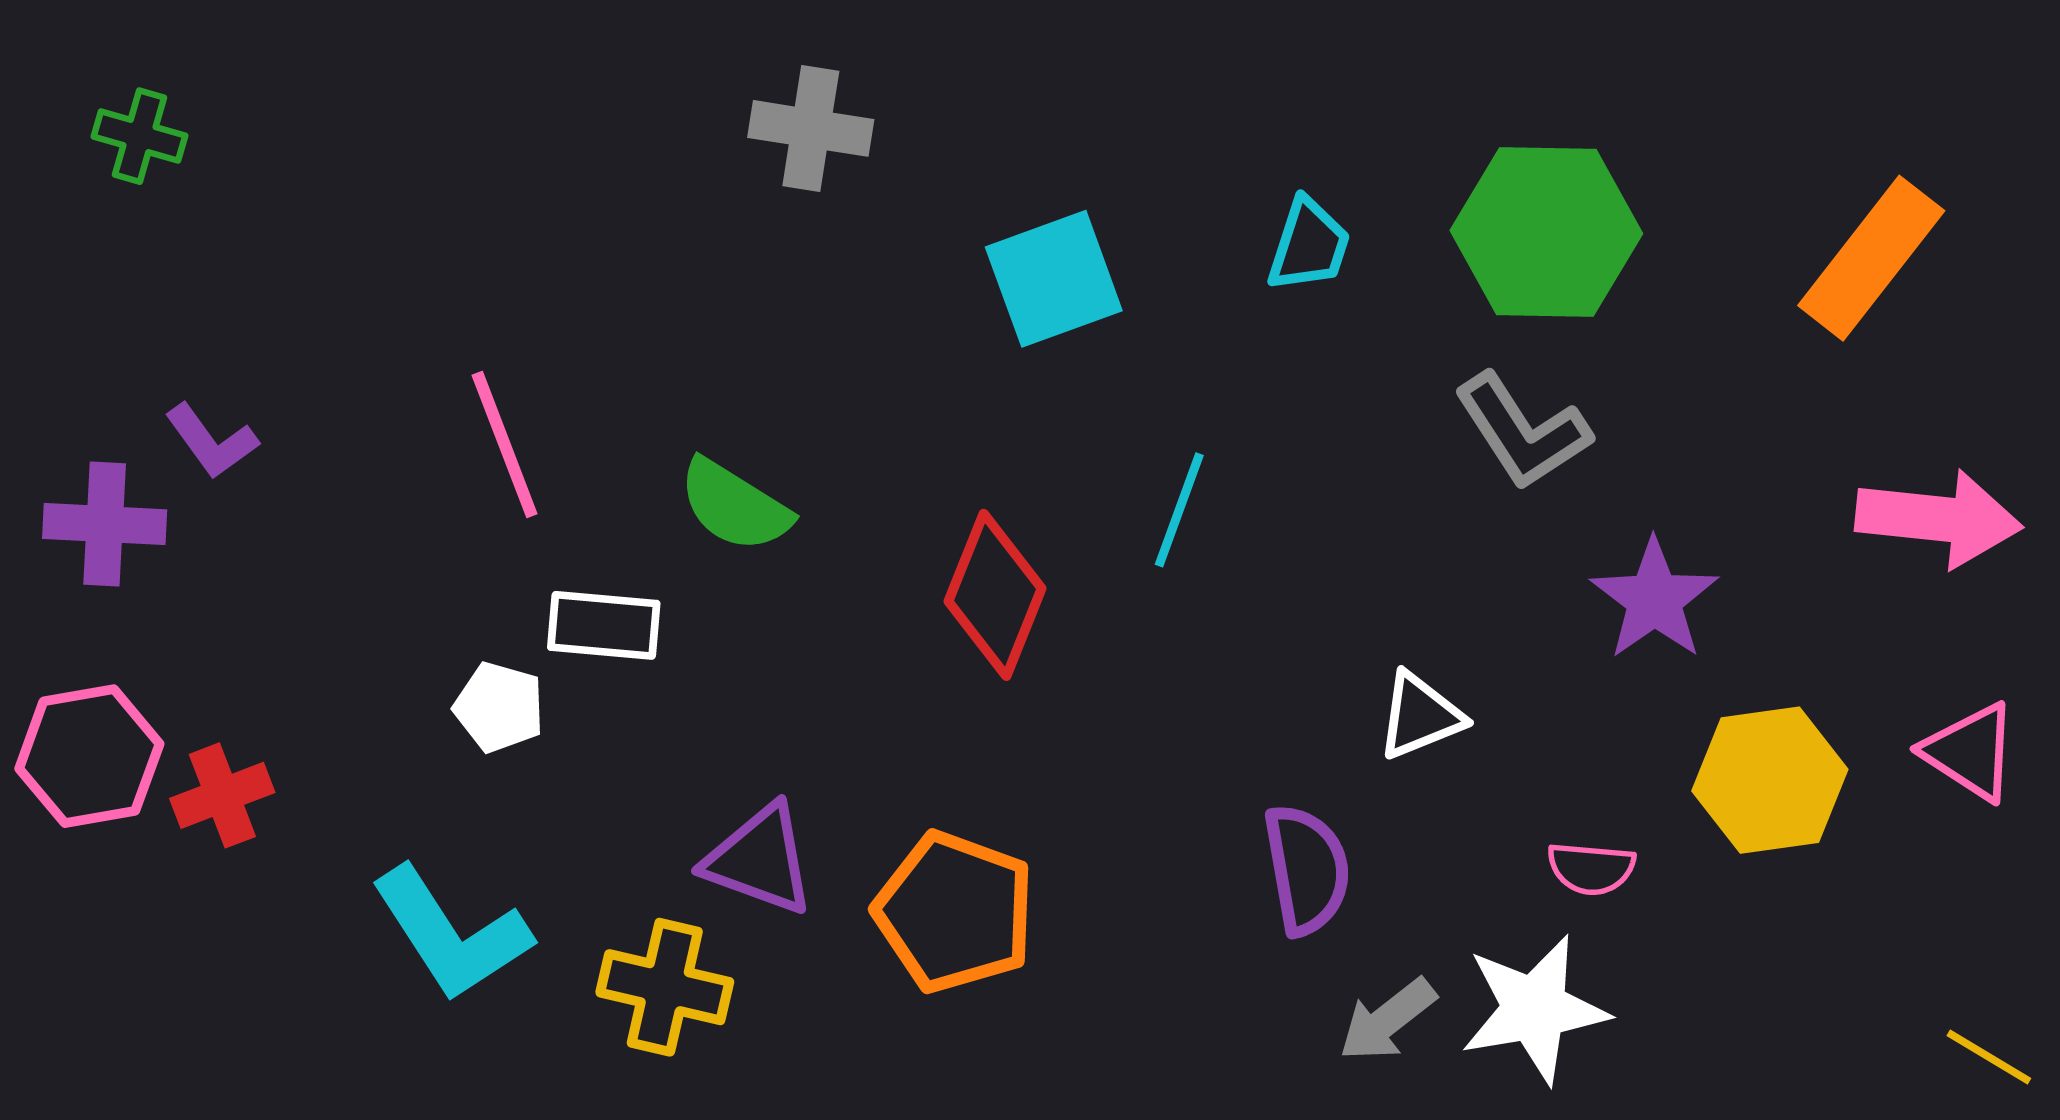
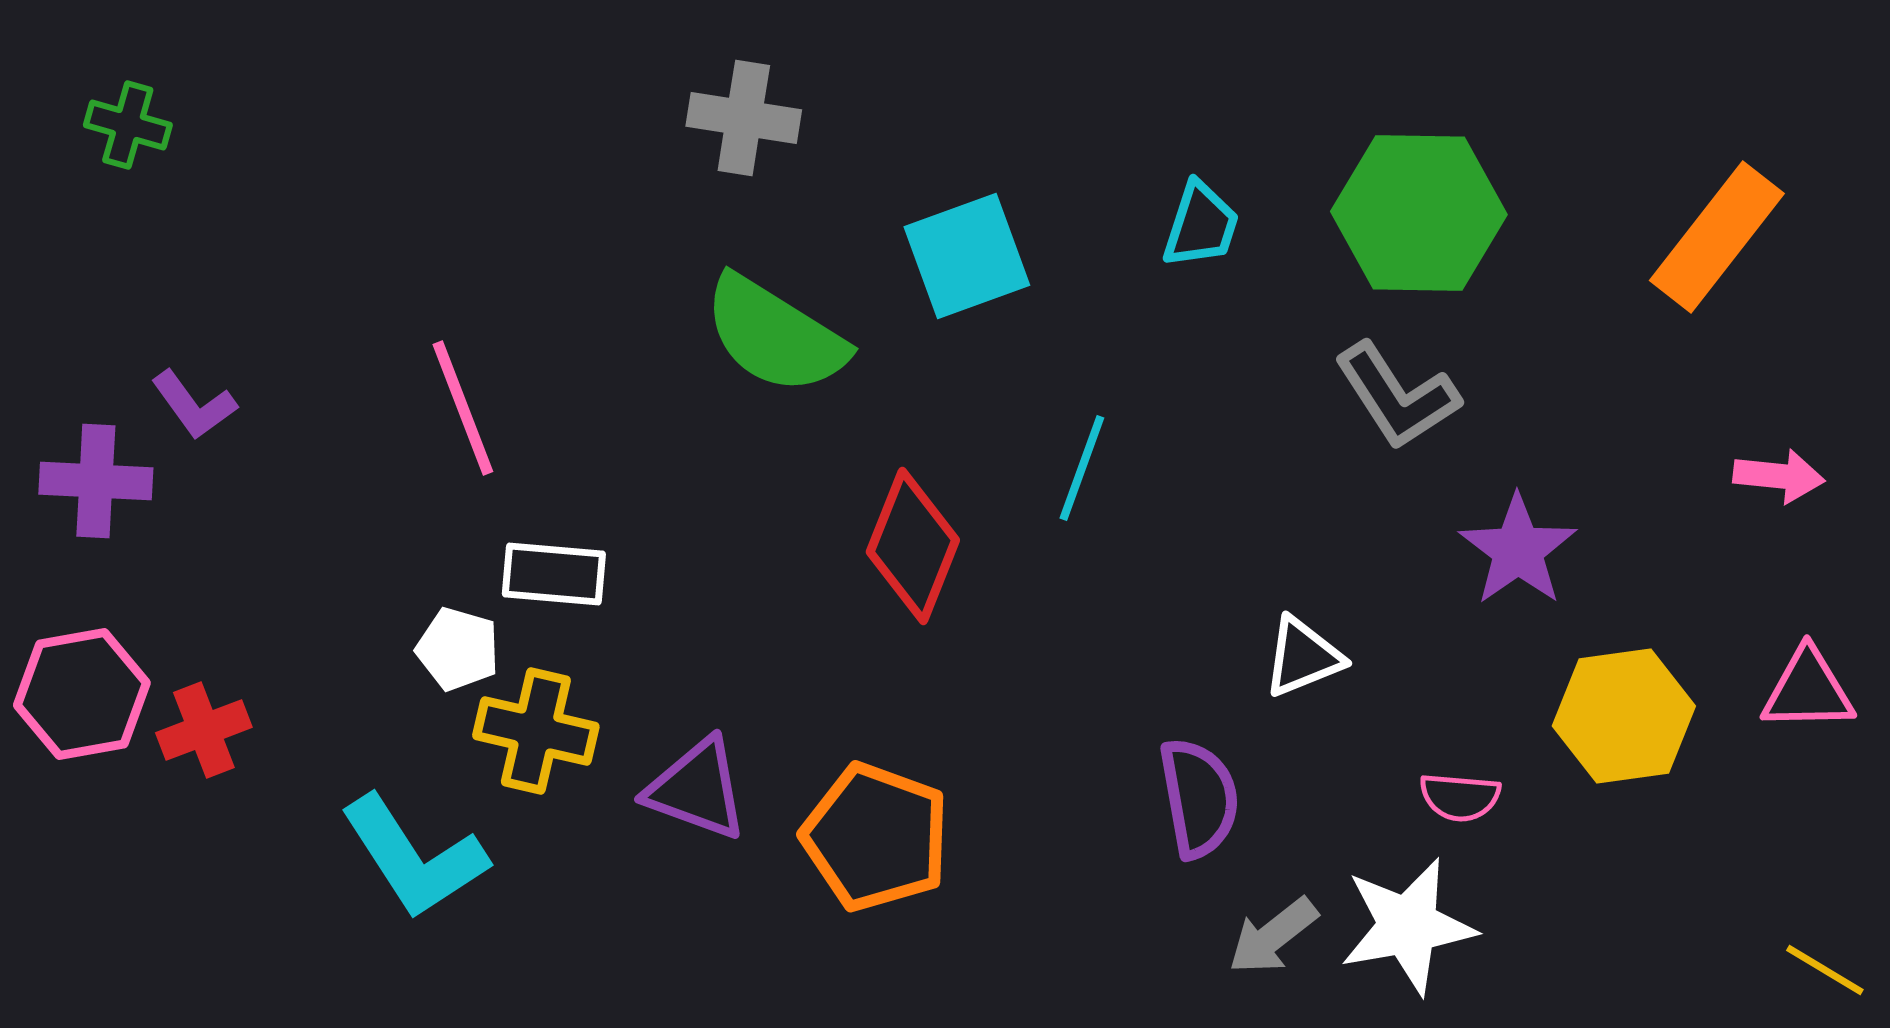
green semicircle: (735, 506) -> (775, 335), moved, size x1.4
pink arrow: (1939, 519) -> (1779, 476), size x0.6
pink triangle: (1970, 752) -> (1808, 690), turned -34
yellow cross: (665, 987) -> (536, 731), moved

